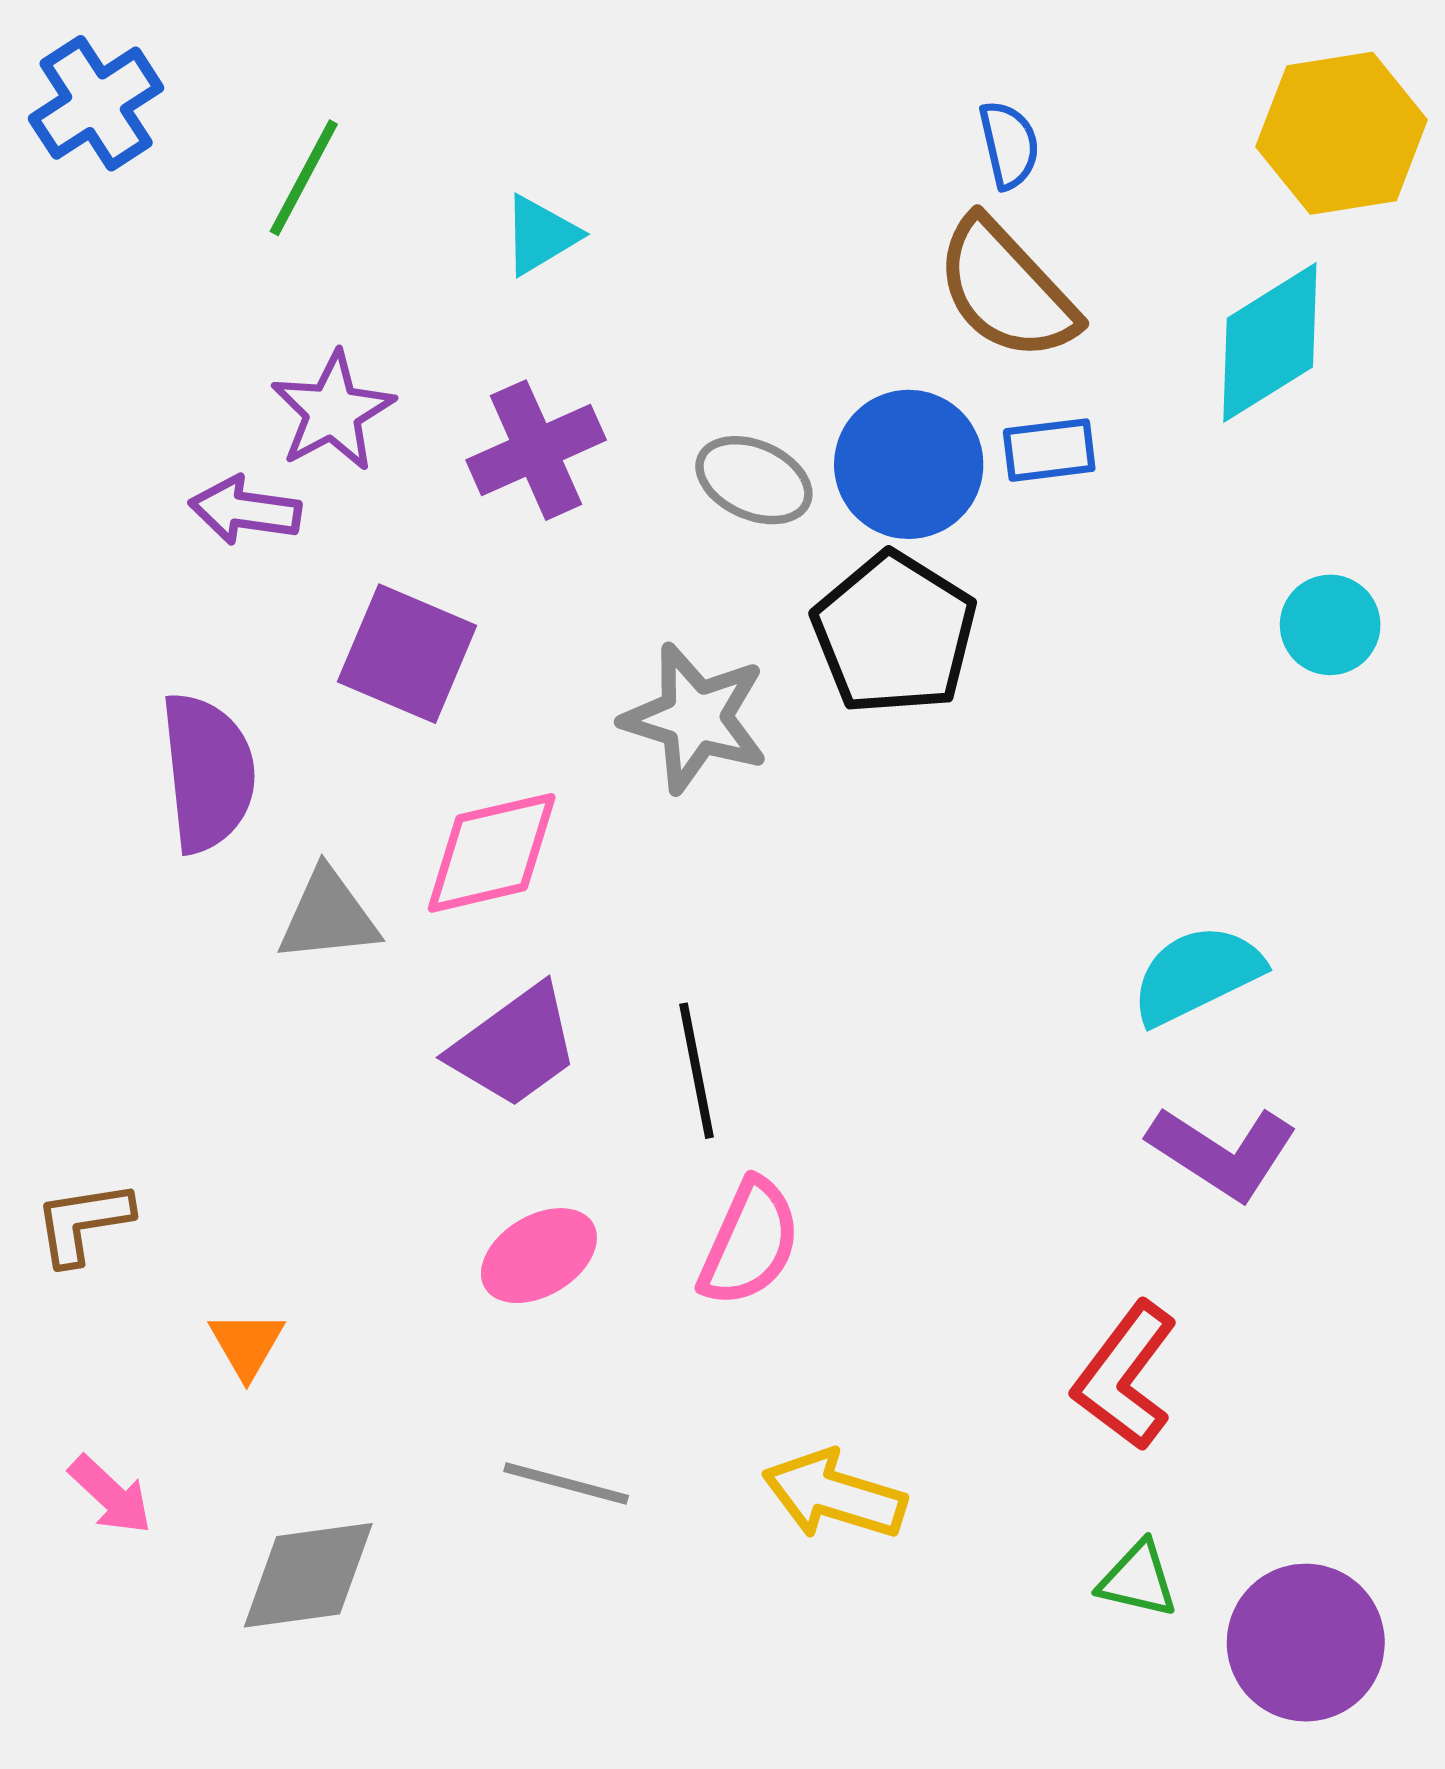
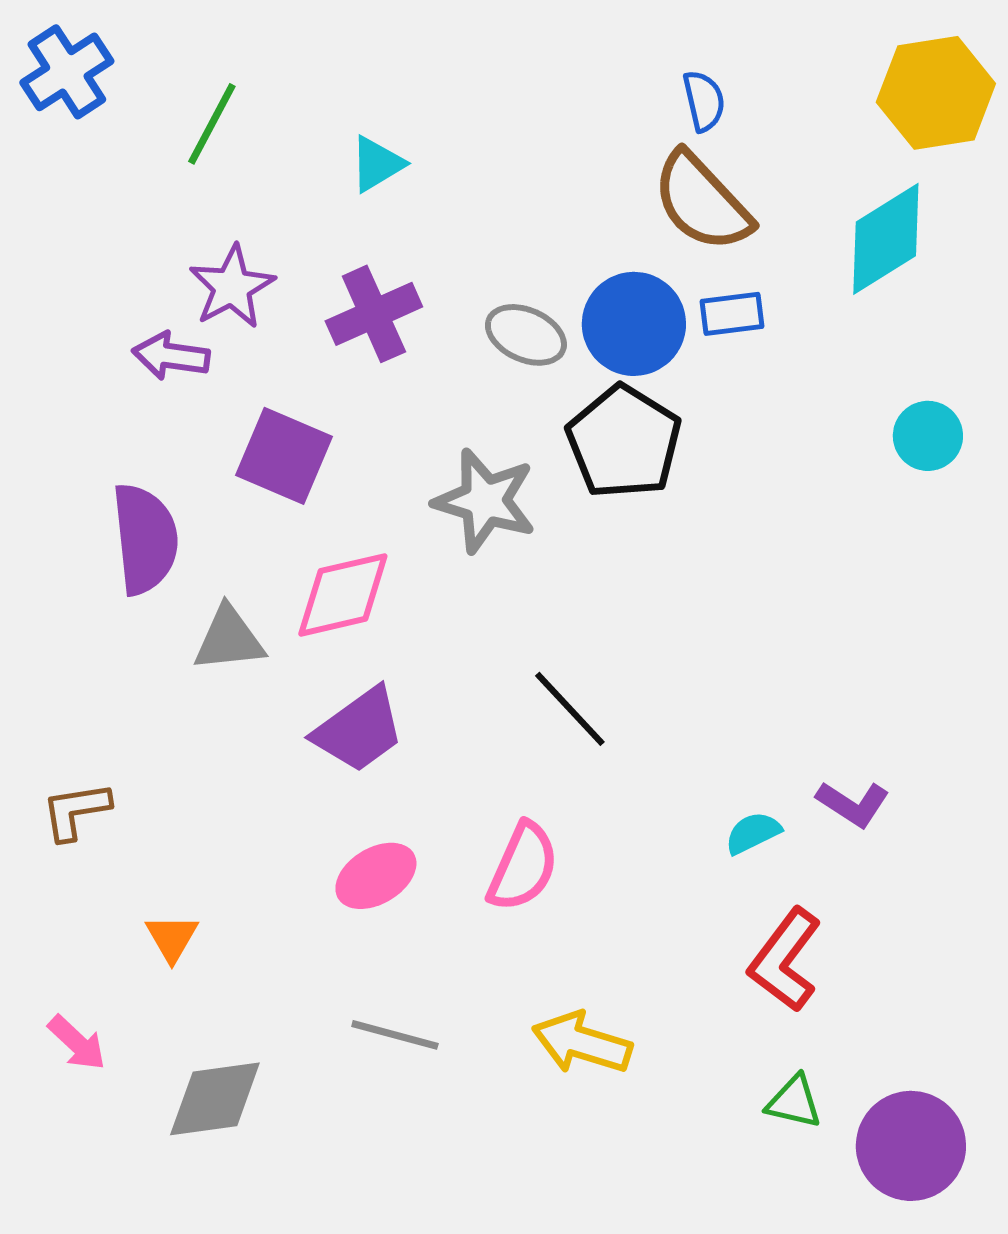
cyan semicircle: (1197, 975) -> (753, 833), moved, size x0.6
black line: (697, 1071) -> (570, 709), moved, turned -32
purple L-shape: (1223, 1152) -> (853, 804), size x0.7
brown L-shape: (83, 1223) -> (76, 811), moved

